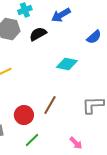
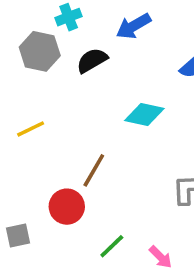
brown line: (50, 105) -> (94, 170), moved
green line: (32, 140) -> (112, 246), moved

